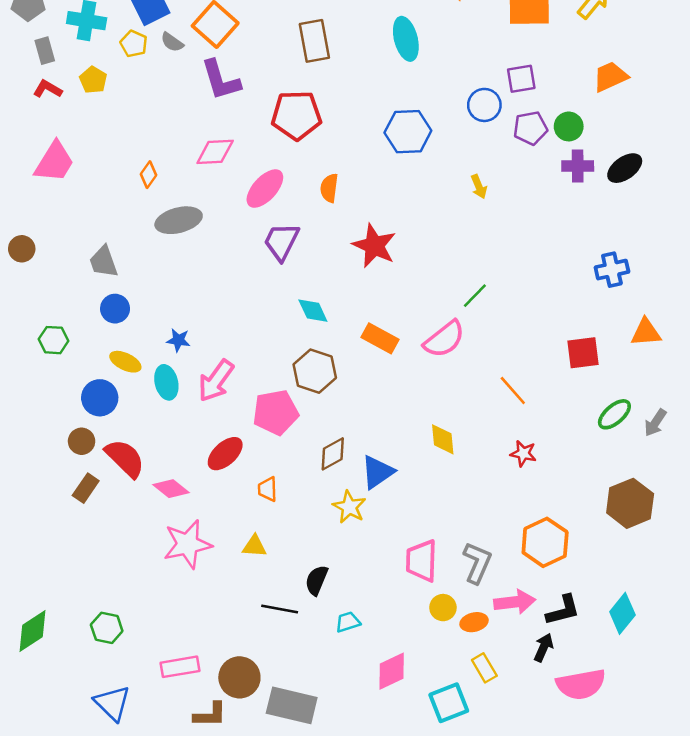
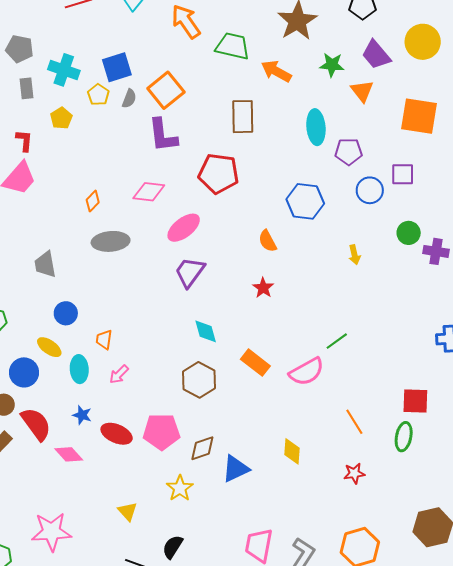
gray semicircle: (172, 42) -> (129, 99), turned -114
red L-shape: (48, 89) -> (24, 141), moved, turned 55
green circle: (569, 126) -> (409, 233), moved
purple pentagon: (530, 128) -> (349, 152), moved
orange semicircle: (329, 188) -> (268, 241), moved, turned -45
red star: (374, 246) -> (263, 288), size x0.6
blue circle: (115, 309) -> (66, 313), moved
blue star: (178, 340) -> (82, 415), moved
pink arrow: (216, 381) -> (119, 374), size x0.6
pink pentagon: (276, 412) -> (161, 432), moved
green ellipse: (614, 414) -> (404, 437), moved, turned -48
red star: (523, 453) -> (354, 473), turned -30
red ellipse: (225, 454) -> (117, 434), turned 56
orange trapezoid: (268, 489) -> (104, 340), moved
yellow star: (349, 507) -> (180, 488), moved
pink star: (188, 544) -> (51, 532), moved
yellow triangle: (254, 546) -> (128, 511), turned 35

